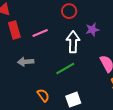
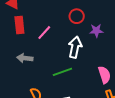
purple star: (92, 30) -> (96, 31), moved
pink line: (40, 33) -> (44, 33), turned -35

